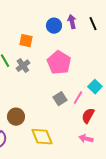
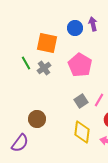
orange square: (26, 41) -> (47, 43), size x1.5
yellow diamond: (42, 137) -> (82, 132), moved, turned 30

